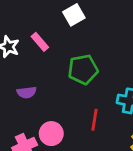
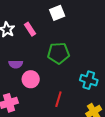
red line: (95, 120) -> (58, 99), moved
pink circle: (51, 134) -> (31, 79), moved

